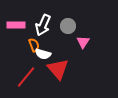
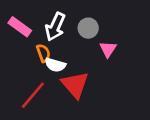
pink rectangle: (16, 25) -> (20, 27), turned 36

